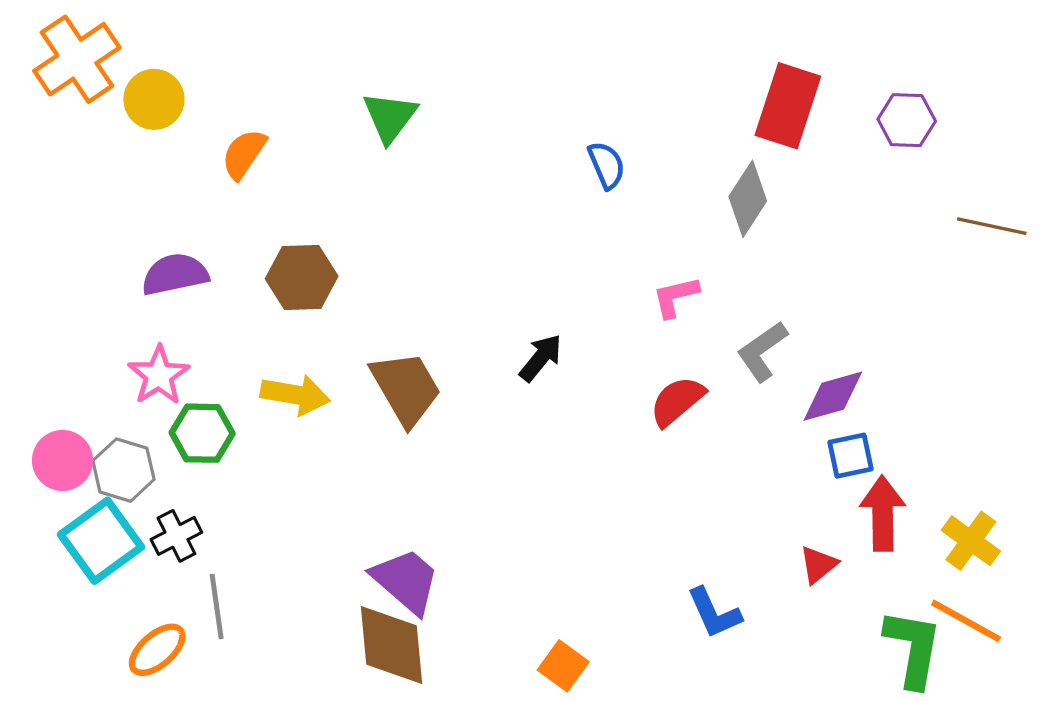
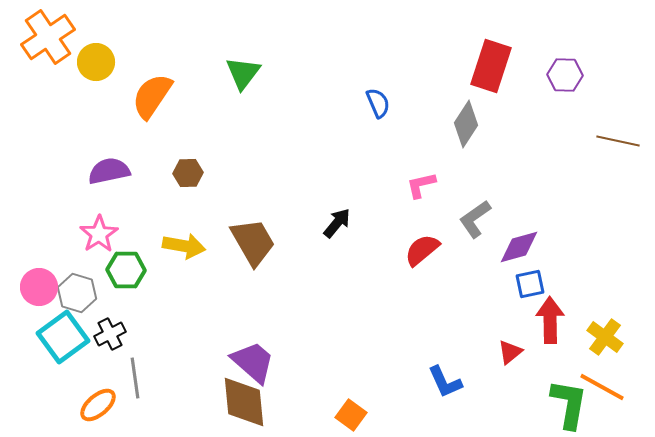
orange semicircle: (244, 154) -> (152, 96), size x1.4
brown hexagon: (302, 277) -> (188, 173), size x0.7

